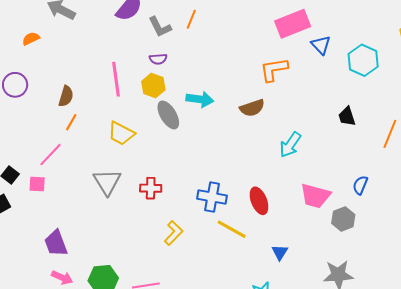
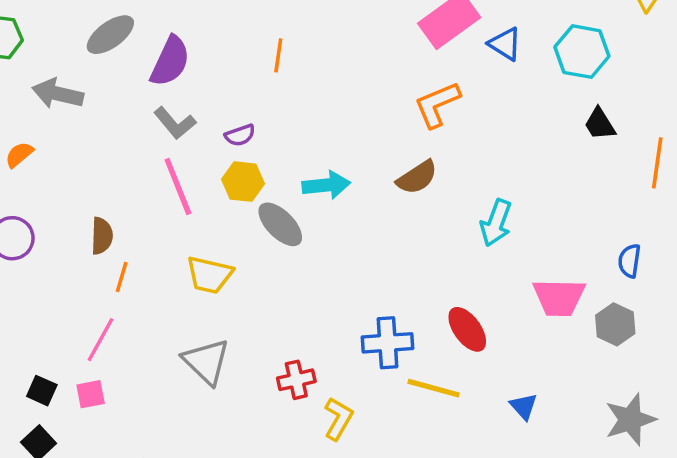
gray L-shape: (160, 27) -> (175, 123), moved
black trapezoid: (347, 116) -> (600, 124), moved
red cross: (151, 188) -> (296, 380), moved

